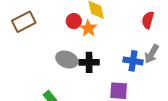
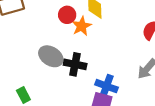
blue cross: (133, 61) -> (107, 86), moved

